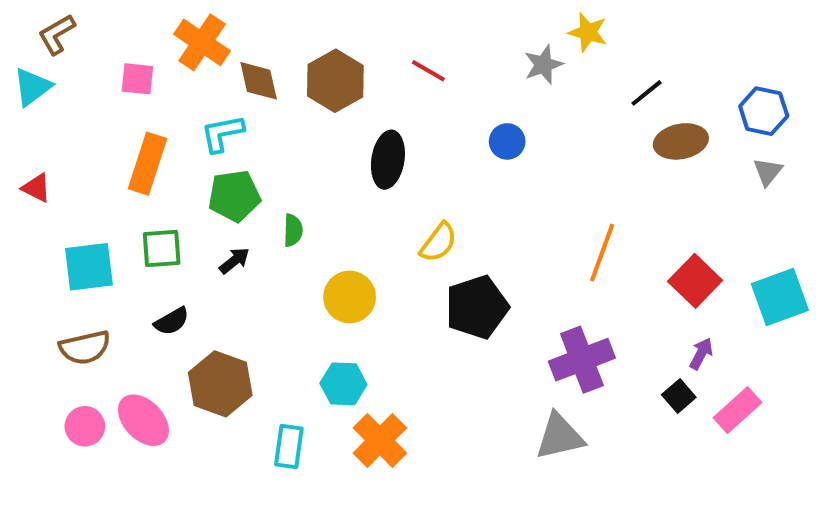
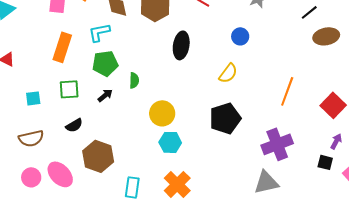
yellow semicircle: (438, 242) -> (228, 73), moved
cyan square: (89, 267) -> (33, 98), size x0.6
cyan hexagon: (343, 384) -> (170, 142), moved
black square: (679, 396) -> (325, 162), turned -35

